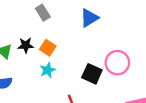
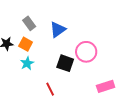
gray rectangle: (43, 13) -> (29, 23), moved
blue triangle: (89, 18) -> (58, 30), moved

